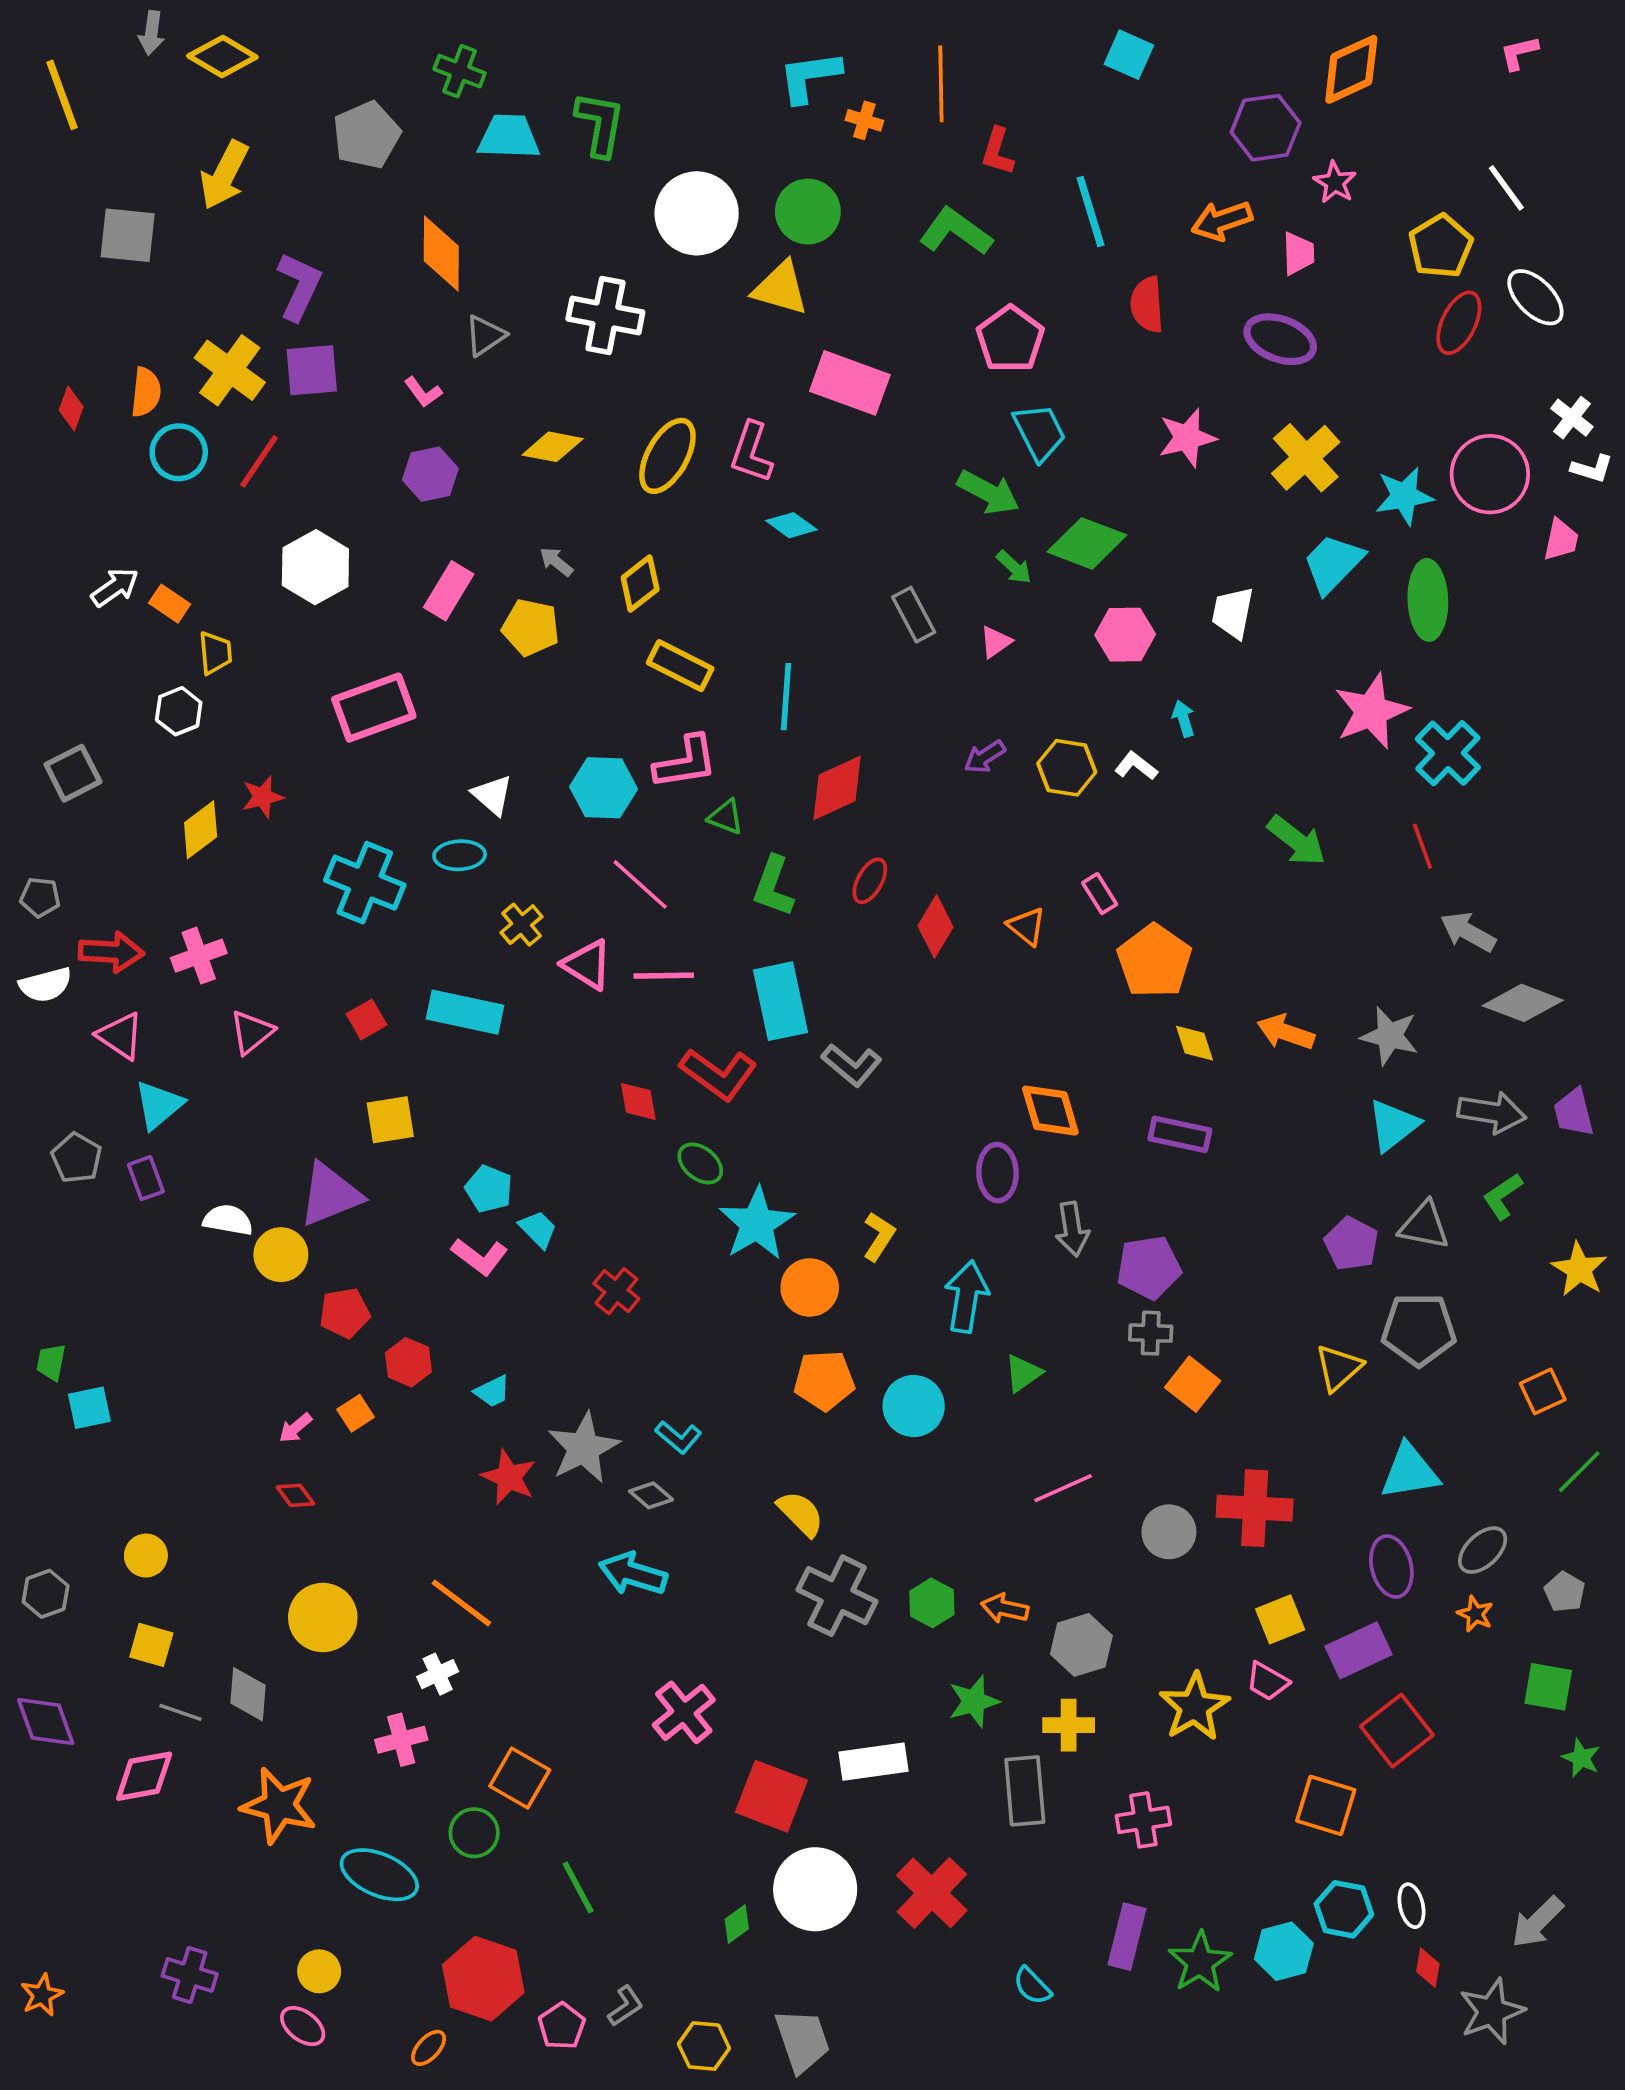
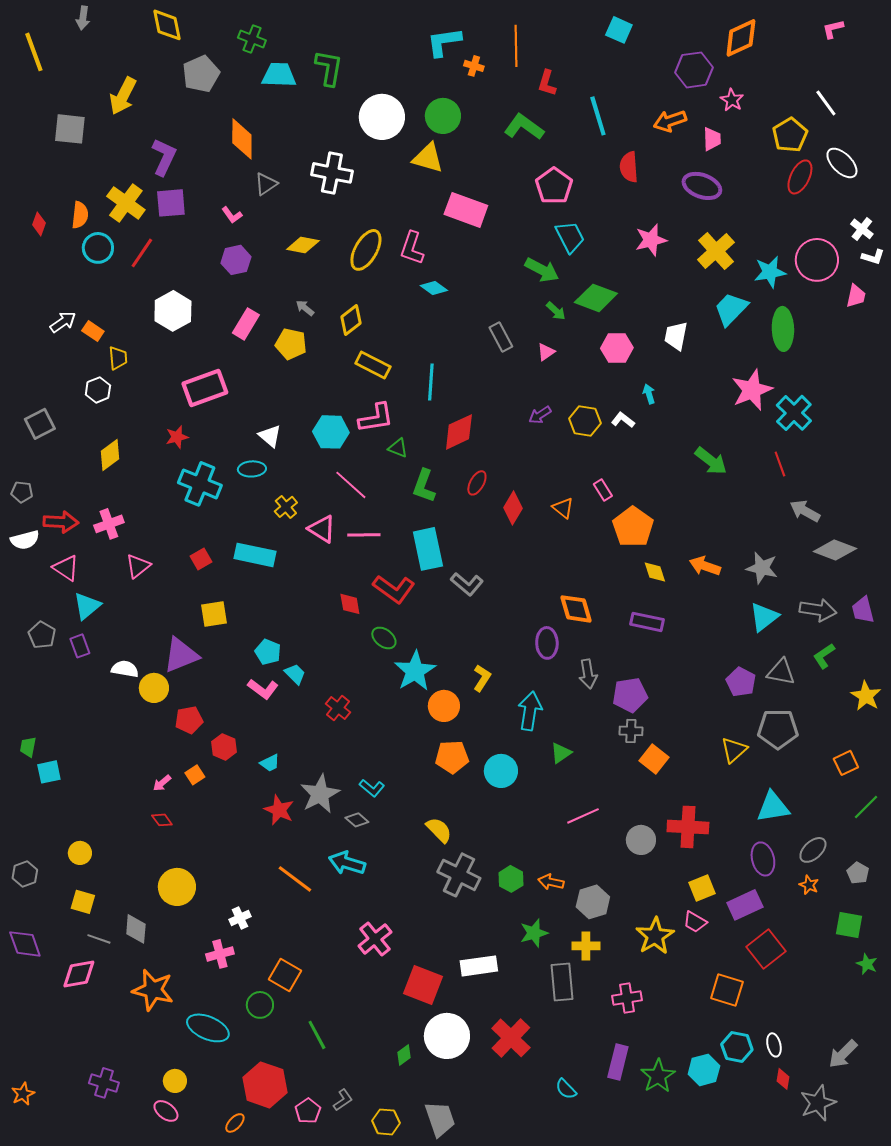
yellow diamond: (222, 57) -> (167, 25), moved, turned 48
red star: (263, 797) -> (177, 437), moved
orange line: (461, 1603) -> (295, 879), moved

